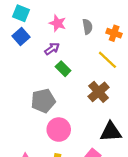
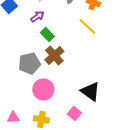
brown cross: (99, 92) -> (54, 55), moved
black triangle: (111, 132) -> (90, 91), turned 40

